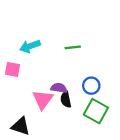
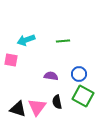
pink triangle: (43, 100) -> (37, 107), moved
black semicircle: (66, 100) -> (57, 102), moved

